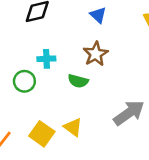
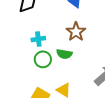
green circle: (24, 81) -> (43, 59), moved

